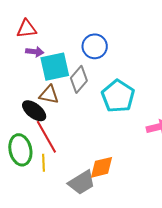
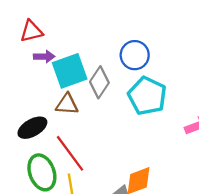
blue circle: (95, 46) -> (135, 55), moved
black ellipse: (34, 111) -> (32, 128), moved, turned -60

